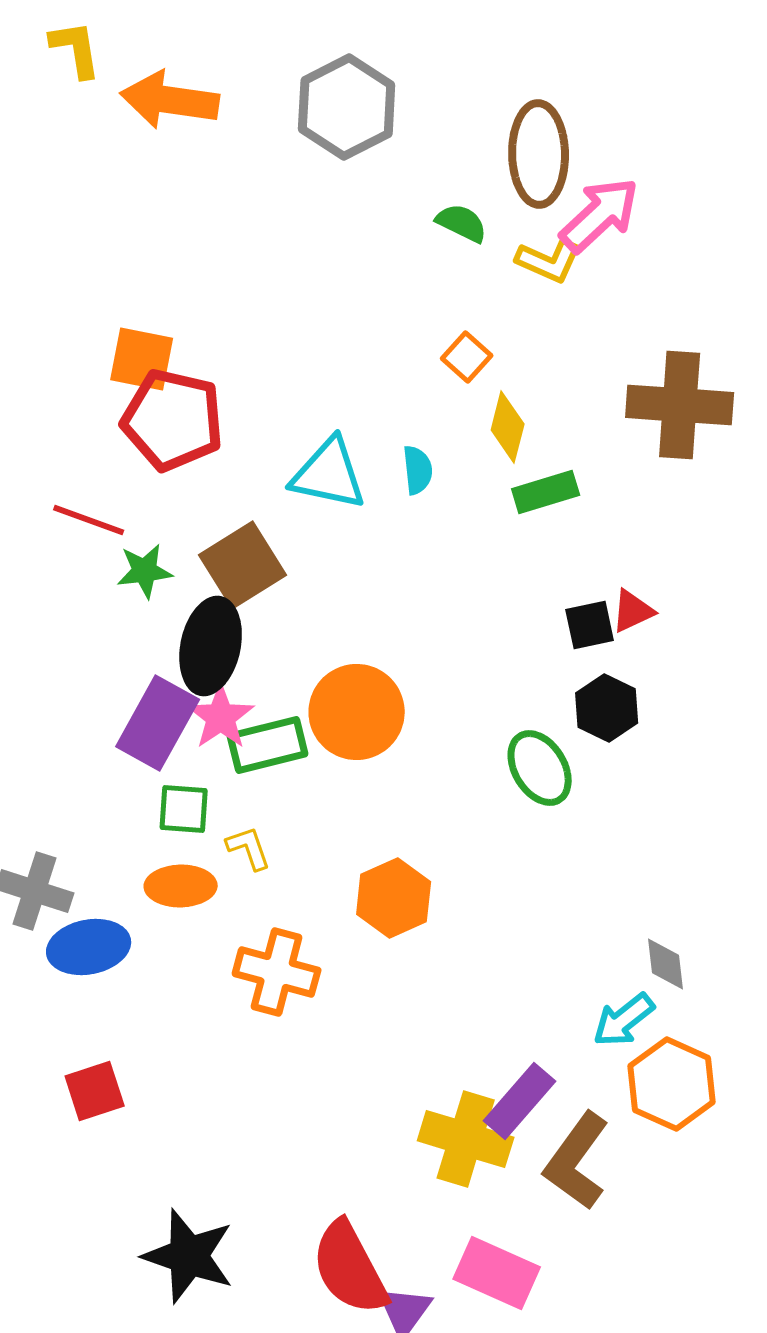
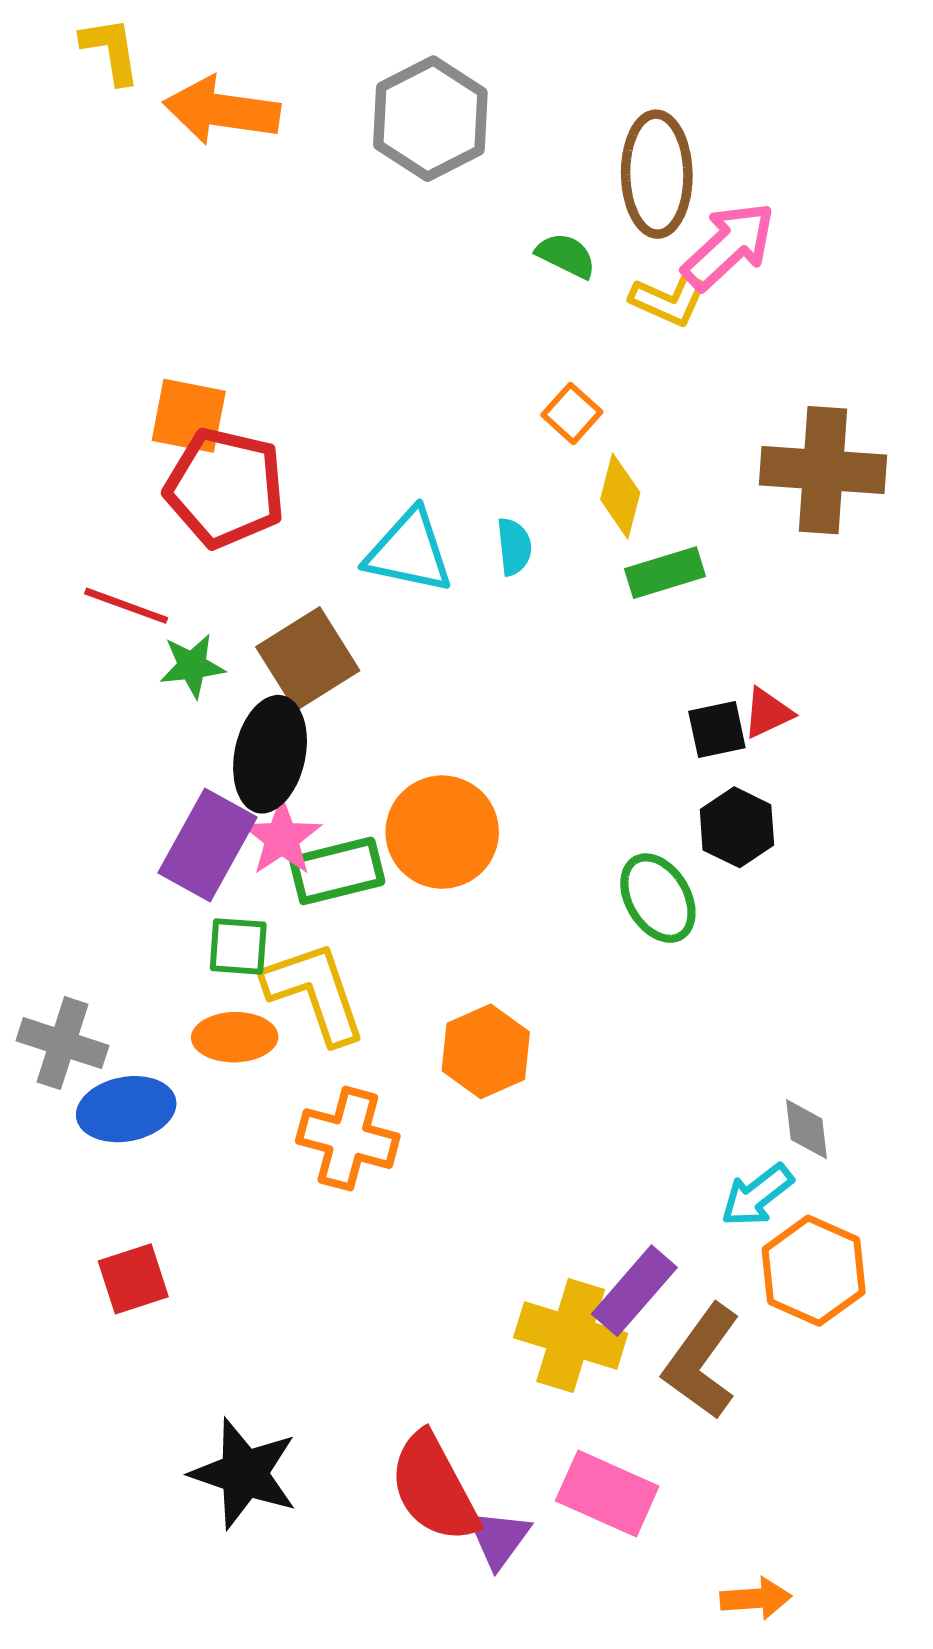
yellow L-shape: (249, 848) -> (315, 992), size x2.0

